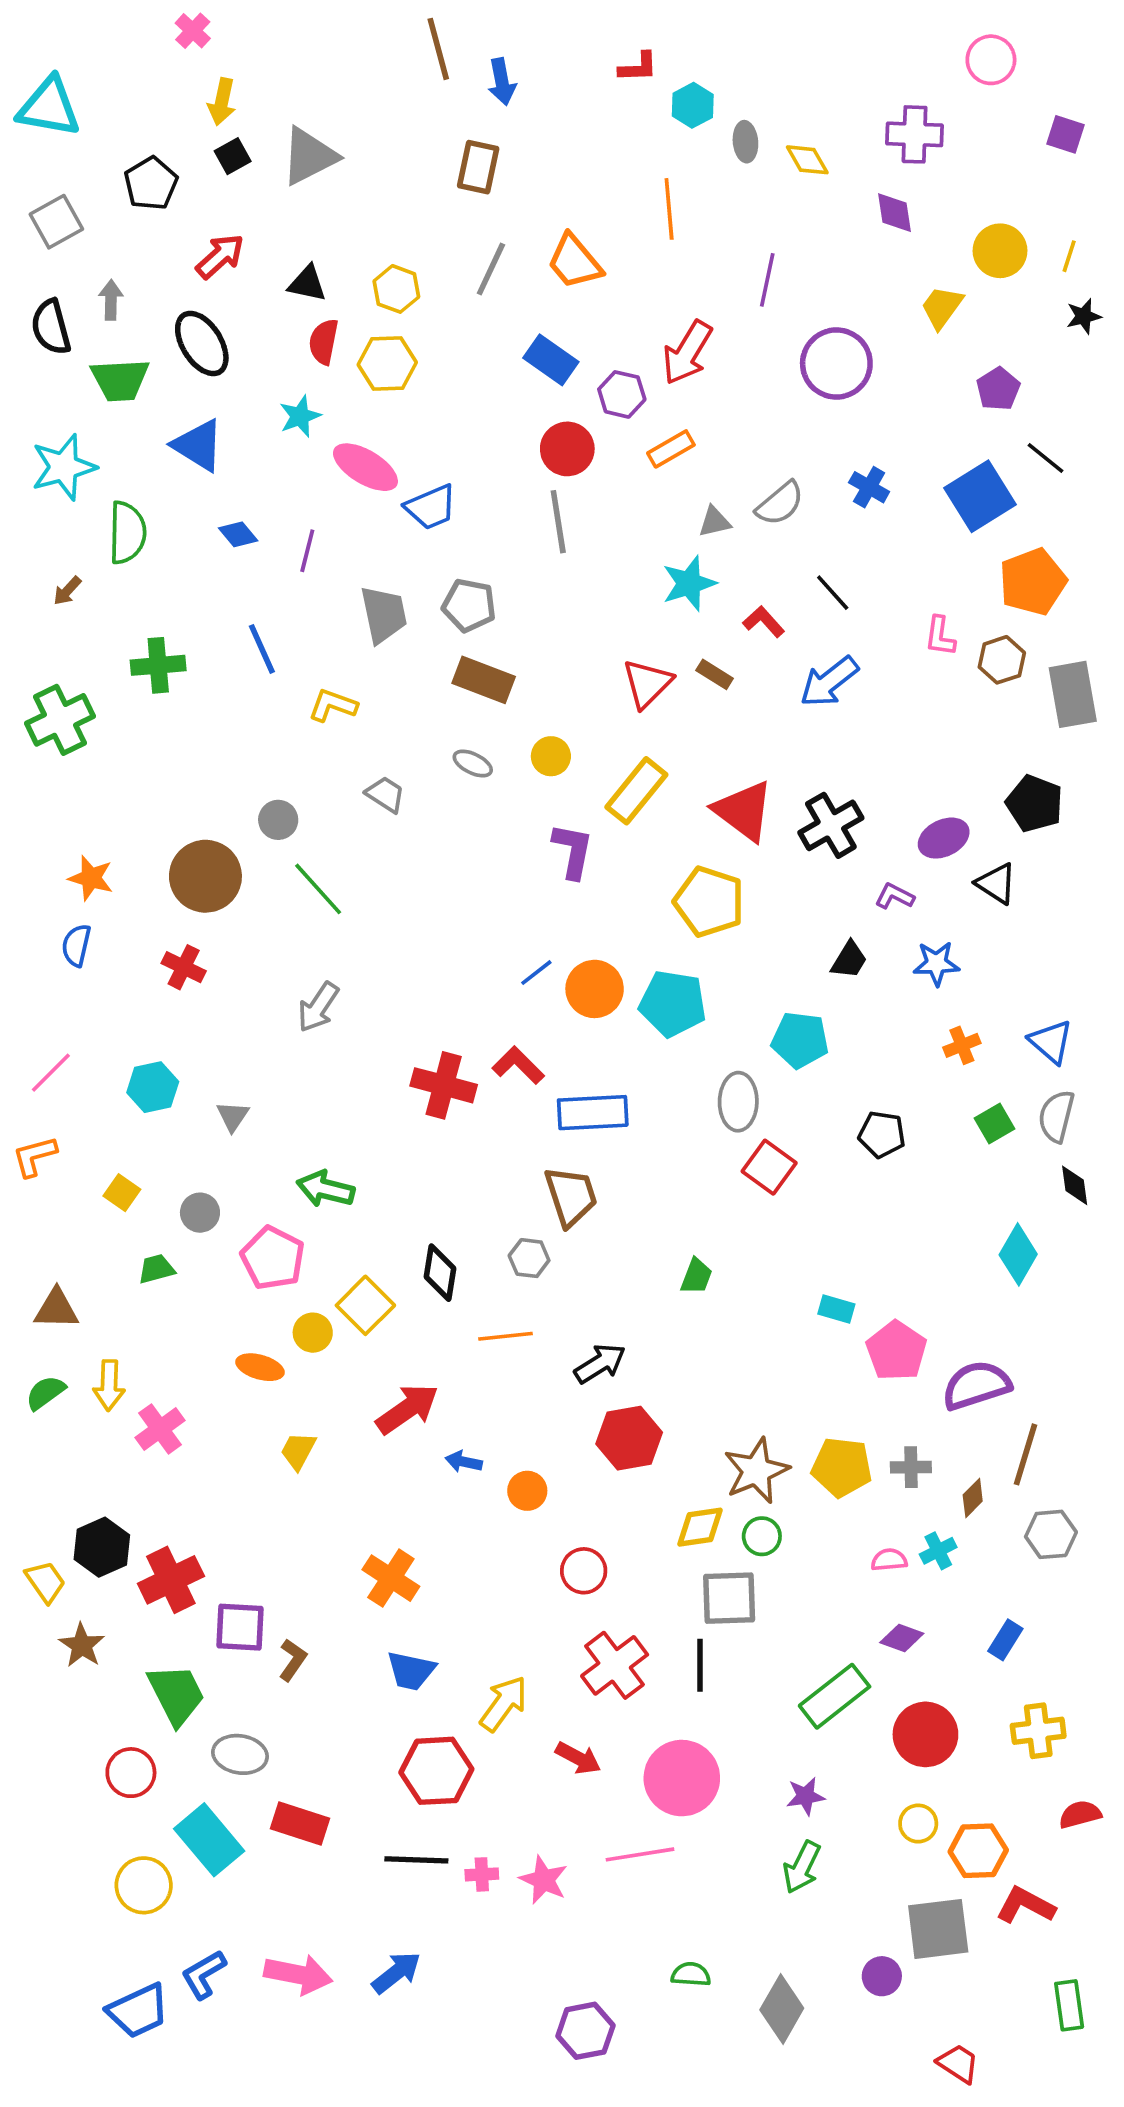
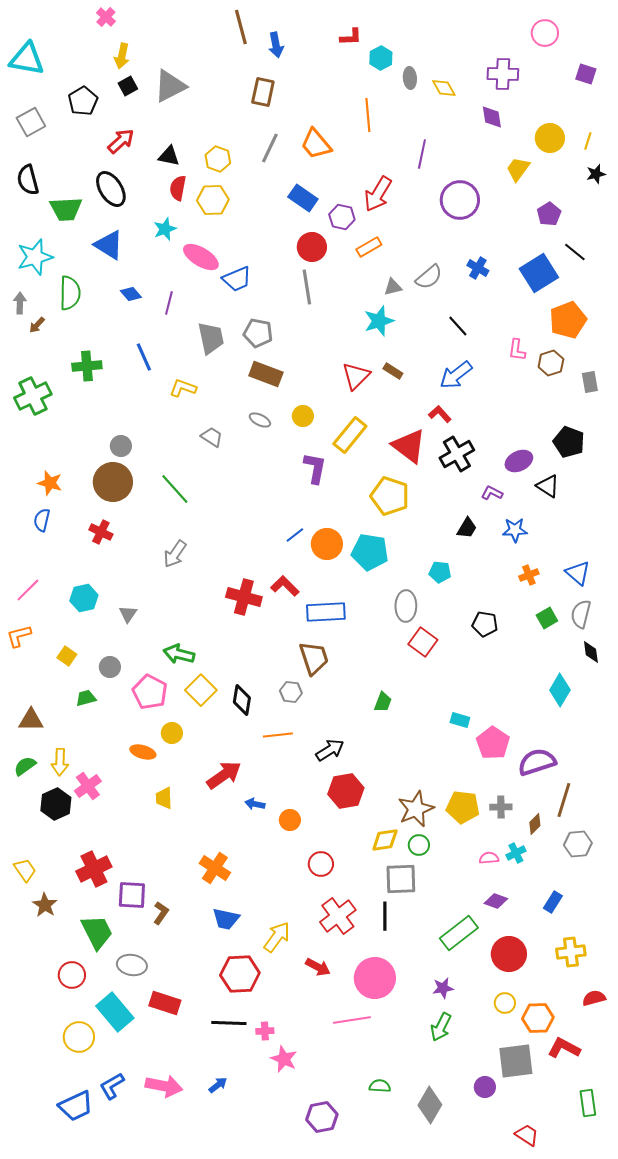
gray arrow: (111, 300) -> (20, 303), moved
red L-shape: (764, 622) -> (440, 414), moved
gray rectangle: (1073, 694) -> (590, 382), size x0.6
gray circle: (278, 820) -> (121, 446), moved
cyan pentagon: (800, 1040) -> (440, 572), size x0.7
yellow square: (365, 1305) -> (201, 690), moved
yellow trapezoid: (298, 1451) -> (164, 798), turned -30
black hexagon: (102, 1547) -> (56, 804), moved
pink star: (544, 1880) -> (284, 1059), moved
blue arrow: (396, 1973) -> (218, 1085), size x0.7

